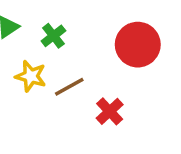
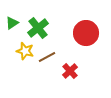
green cross: (53, 36) -> (38, 28), size x1.5

